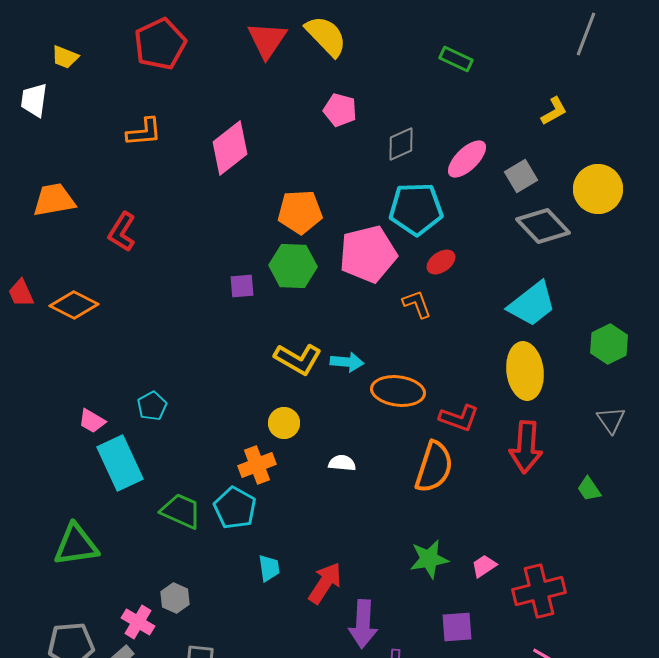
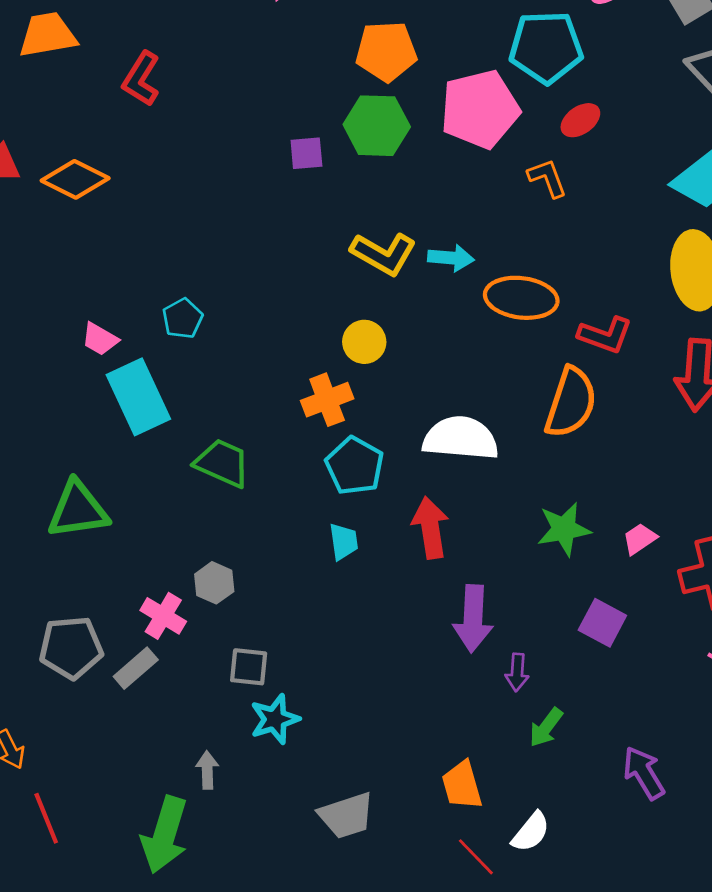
white semicircle: (342, 463) -> (461, 438), moved, size x2.0
cyan pentagon: (235, 508) -> (355, 466), moved
red arrow: (325, 583) -> (430, 528), moved, turned -42
purple square: (457, 627) -> (602, 623), turned 32

